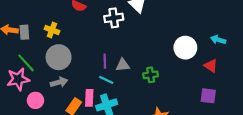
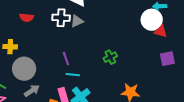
white cross: (114, 18) -> (61, 18), turned 30
white circle: (185, 48) -> (152, 20), moved
gray triangle: (123, 65) -> (77, 21), moved

